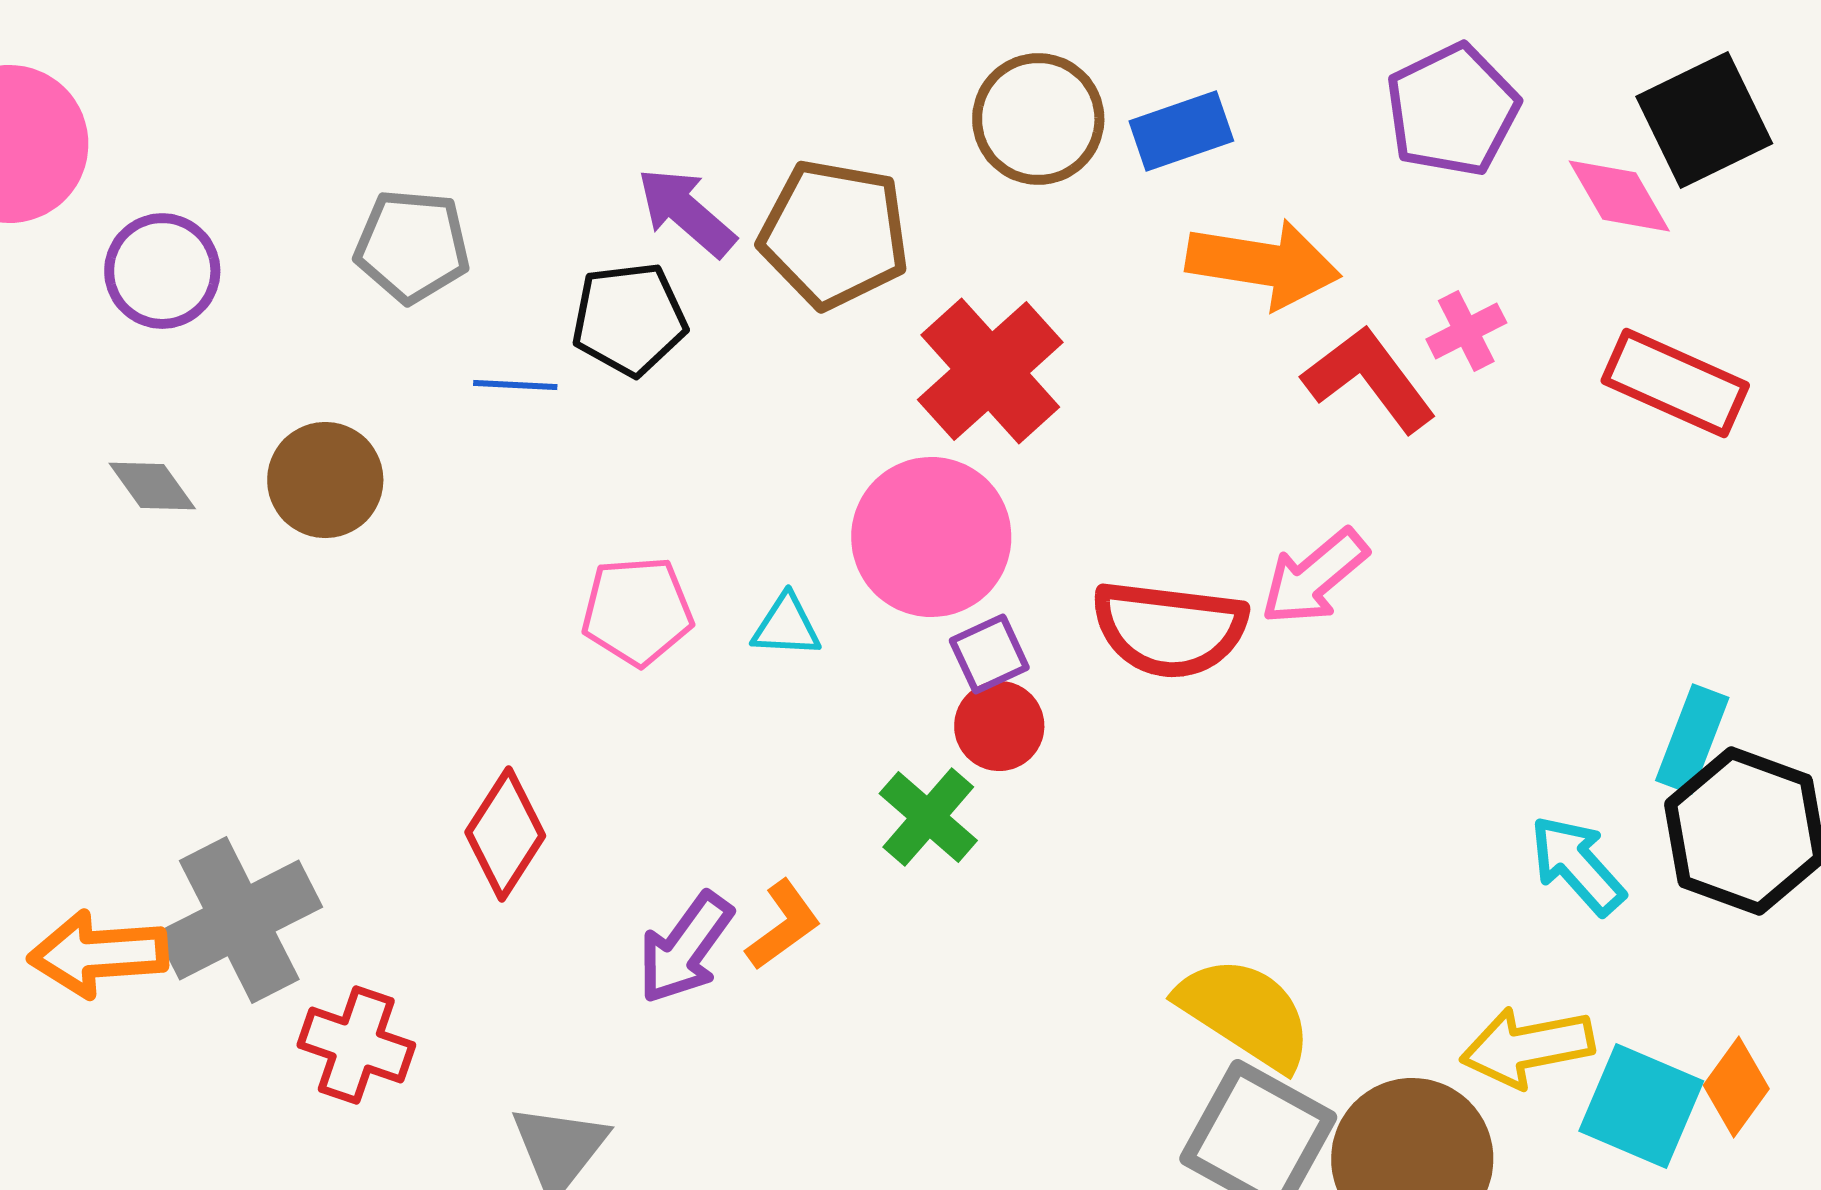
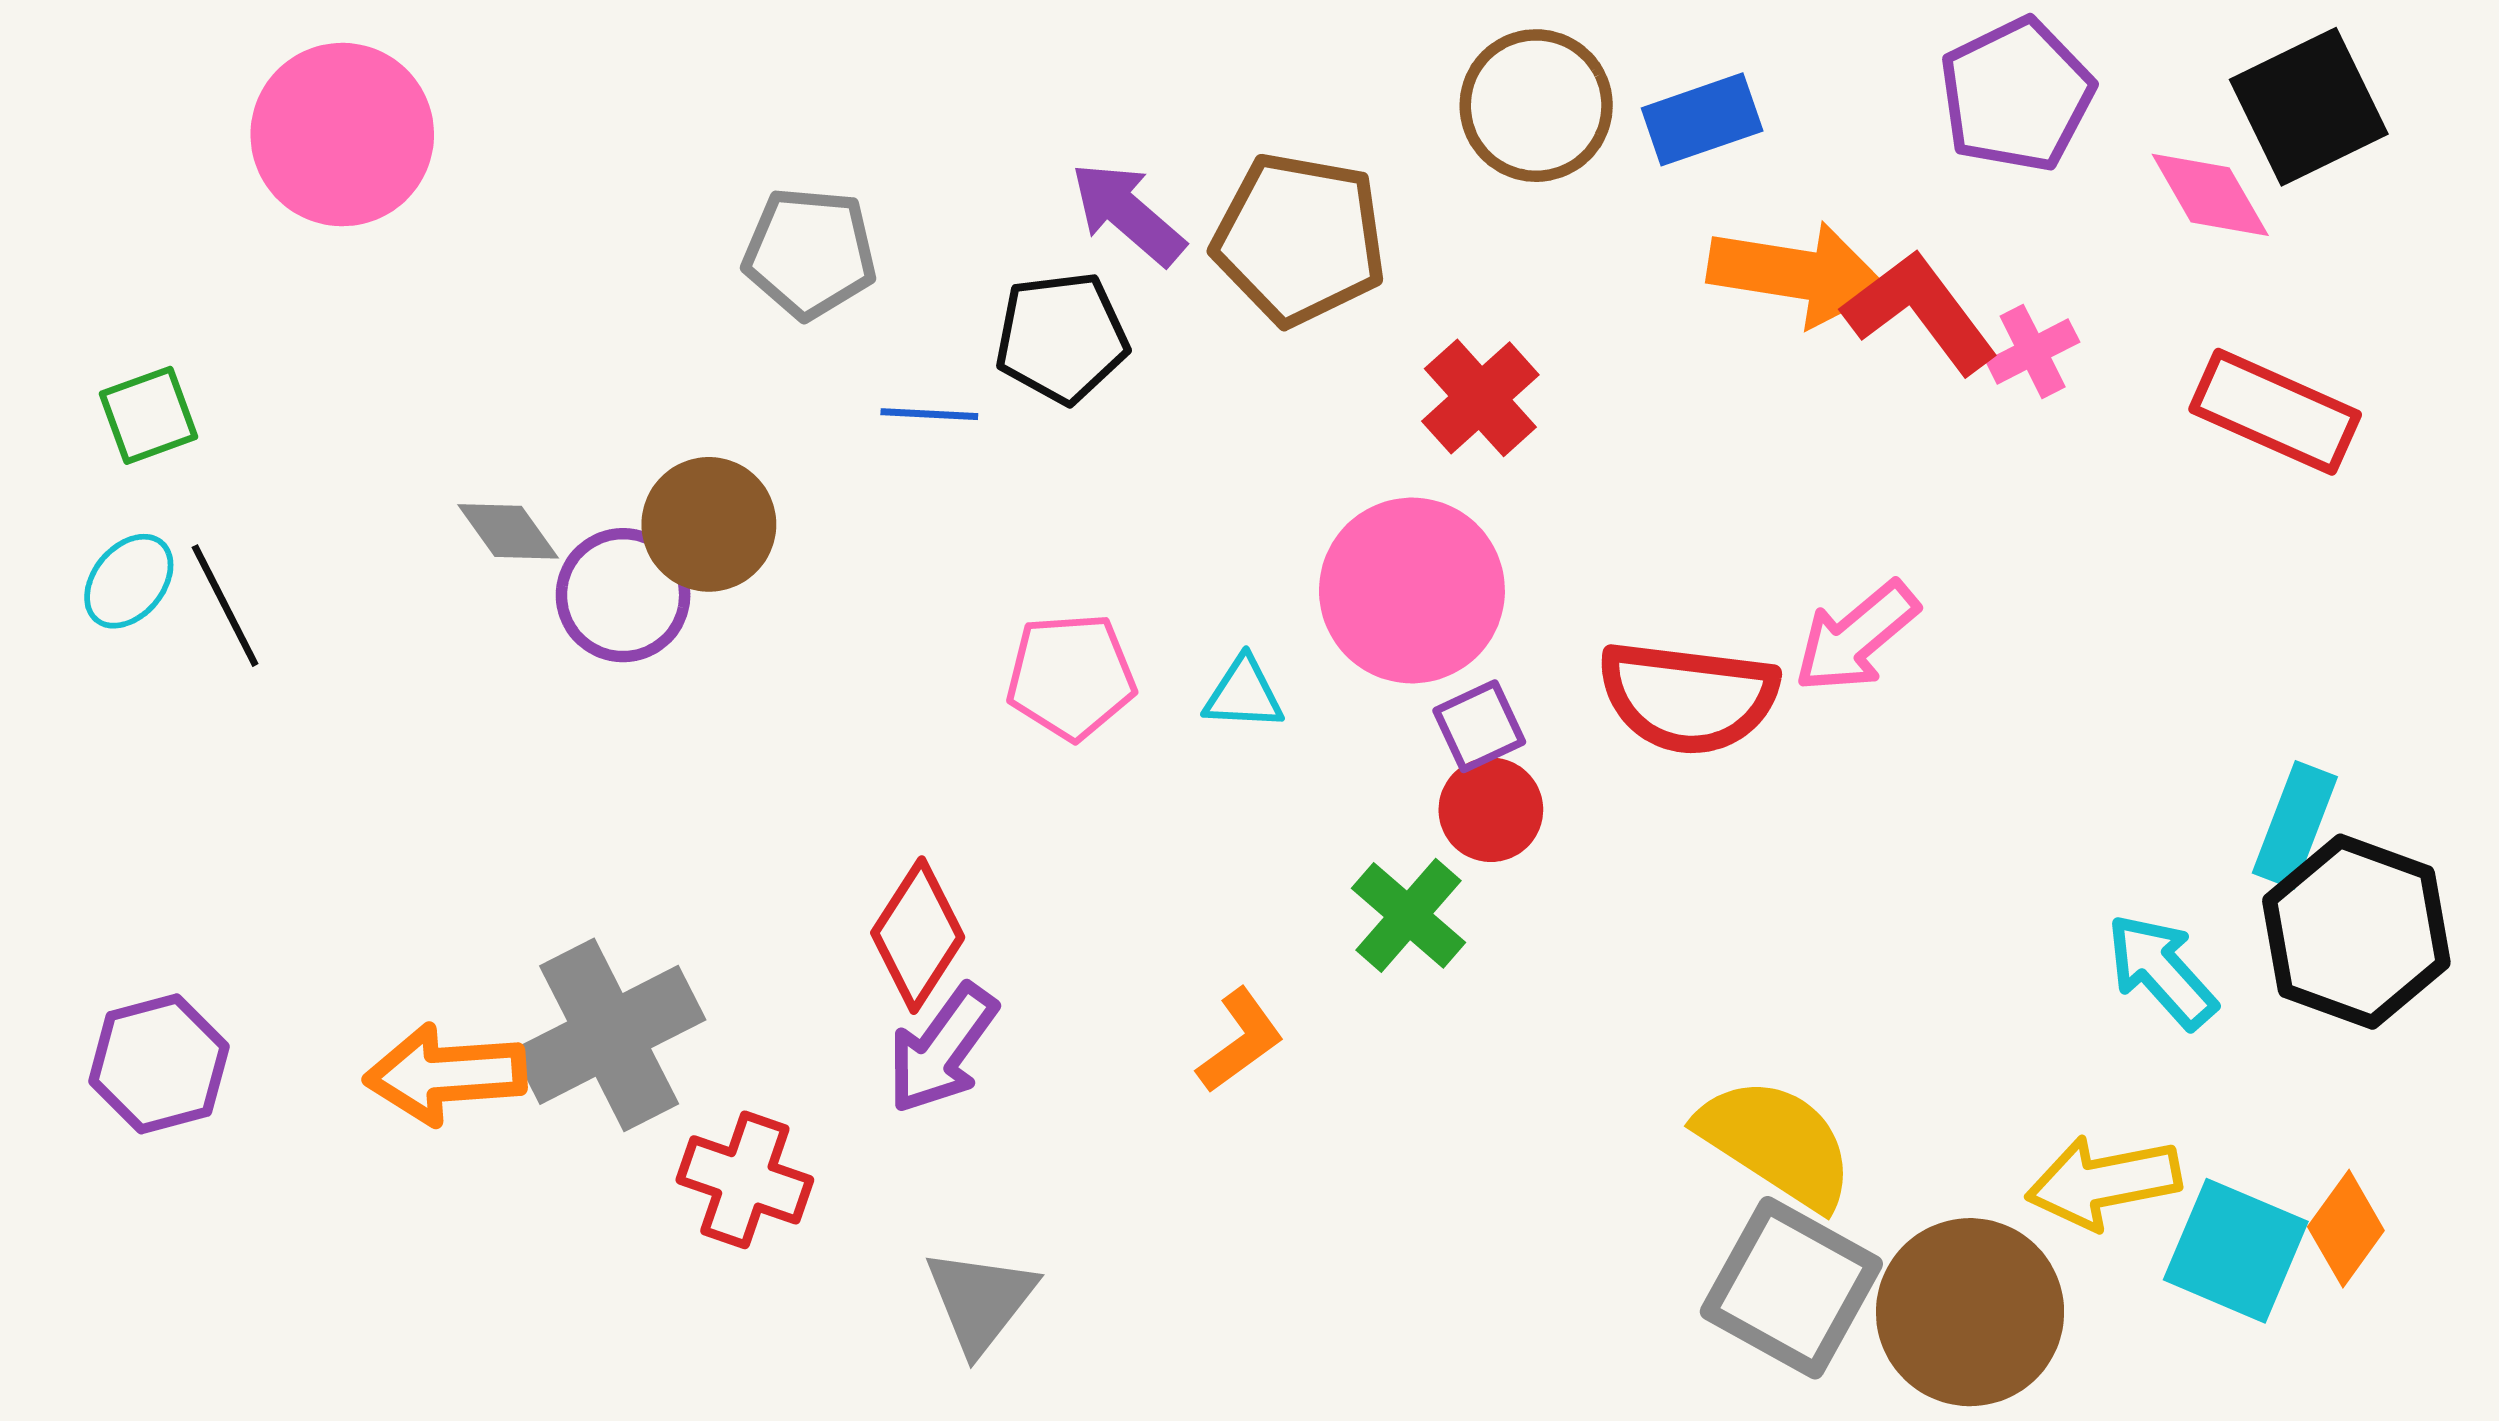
purple circle: (162, 271) -> (623, 595), moved
red cross: (990, 371) -> (1480, 398), size x0.7
red L-shape: (1369, 379) -> (1920, 312), moved
purple arrow: (685, 948) -> (942, 1049), moved

